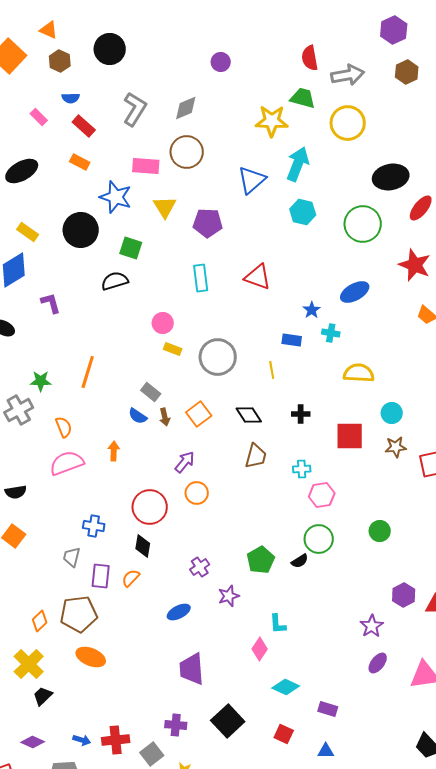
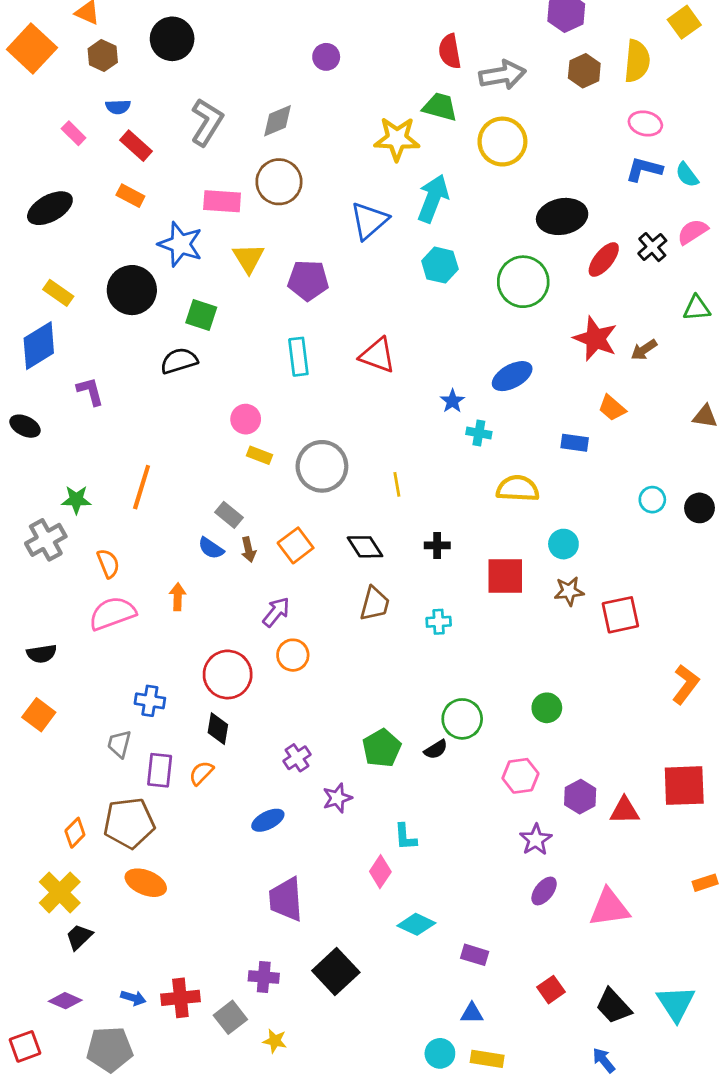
blue rectangle: (292, 340) -> (575, 443), moved
pink hexagon: (322, 495) -> (520, 776), moved
red square: (284, 734) -> (551, 990), moved, turned 30

